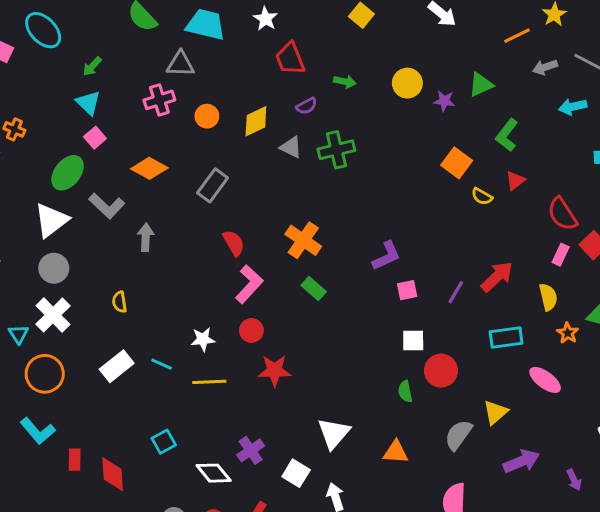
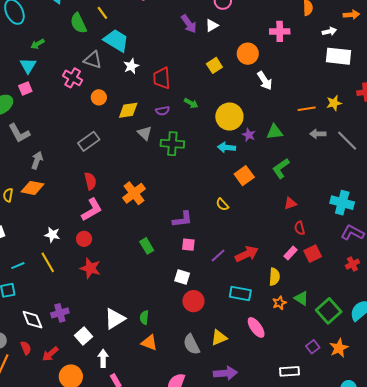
white star: (265, 19) -> (131, 66), moved
yellow circle: (407, 83) -> (229, 117), size x1.4
pink cross: (159, 100) -> (73, 78), turned 30
cyan arrow: (573, 107) -> (226, 147), moved
orange diamond: (149, 168) -> (33, 188), moved, turned -35
red triangle: (515, 181) -> (290, 203), moved
yellow semicircle: (482, 196) -> (222, 204), moved
red semicircle: (562, 214) -> (300, 228), size x0.6
green rectangle: (314, 288) -> (147, 246), moved
cyan line: (162, 364) -> (18, 266), moved, turned -64
yellow line: (209, 382) -> (48, 262), turned 45
green semicircle: (405, 392) -> (144, 317), moved
gray semicircle: (458, 435) -> (192, 344), turned -80

